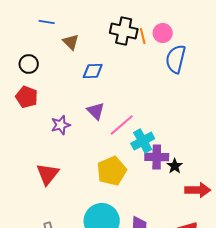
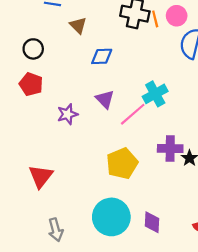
cyan cross: (143, 141) -> (155, 94), moved
red triangle: (48, 174) -> (41, 176), moved

